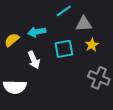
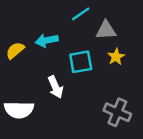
white arrow: (34, 60) -> (55, 87), moved
gray cross: (99, 78) -> (117, 112), moved

